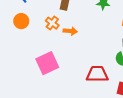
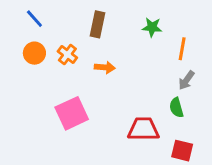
orange cross: (52, 23) -> (67, 55), moved

